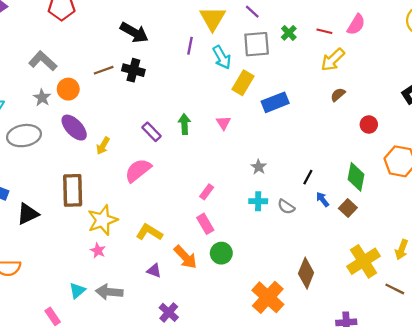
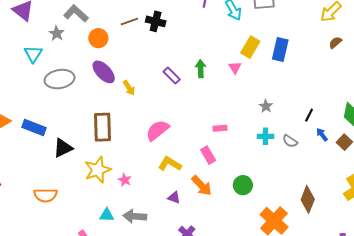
yellow rectangle: (243, 83) -> (250, 47), moved
gray star: (42, 98) -> (57, 33), moved
blue rectangle: (275, 102) -> (280, 49), turned -55
yellow arrow: (103, 146) -> (129, 88), turned -63
pink semicircle: (138, 170) -> (157, 130), moved
pink rectangle: (207, 192) -> (220, 128), turned 48
yellow star: (103, 220) -> (98, 170), moved
pink rectangle: (205, 224) -> (208, 155), moved
green circle: (221, 253) -> (243, 185), moved
cyan triangle: (77, 291) -> (107, 215), turned 42

